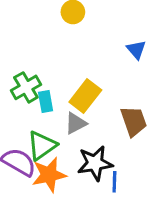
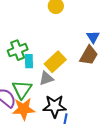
brown trapezoid: (134, 121) -> (89, 55), moved, turned 40
green triangle: (42, 146) -> (22, 89), turned -30

